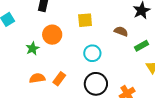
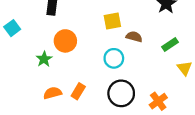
yellow square: (85, 20) -> (112, 21), moved
brown semicircle: (121, 31) -> (134, 37), moved

